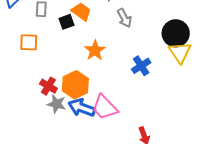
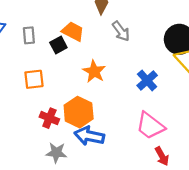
orange square: (29, 42) -> (34, 79), moved
gray star: (57, 104) -> (56, 153), moved
pink trapezoid: (105, 107) -> (150, 126), moved

